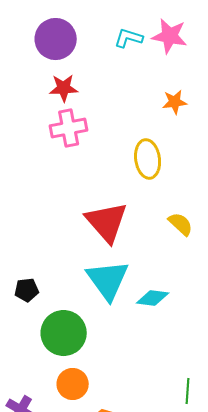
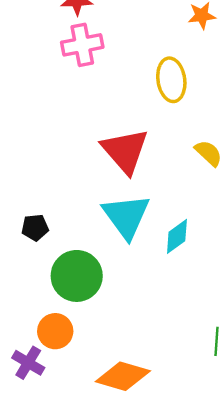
cyan diamond: (153, 298) -> (177, 236), turned -44
orange circle: (73, 384) -> (55, 331), moved

